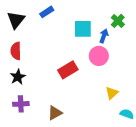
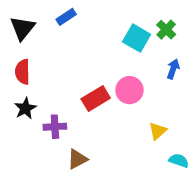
cyan square: (83, 29) -> (137, 38), moved, turned 30
blue arrow: (104, 36) -> (173, 69), moved
pink circle: (99, 56) -> (130, 90), moved
purple cross: (21, 104) -> (55, 127), moved

